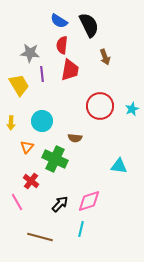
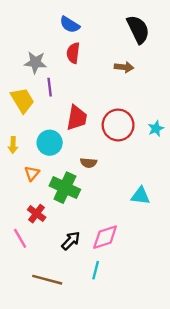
black semicircle: (89, 25) -> (138, 29), moved
brown arrow: (105, 57) -> (124, 67), turned -63
red trapezoid: (70, 70) -> (77, 118), moved

